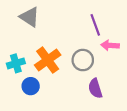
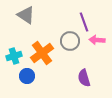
gray circle: (83, 60) -> (70, 41), moved

